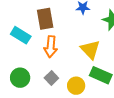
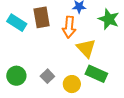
cyan rectangle: (21, 35) -> (17, 23), moved
orange arrow: (51, 47) -> (69, 27), moved

